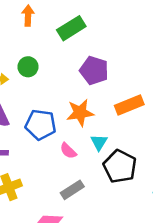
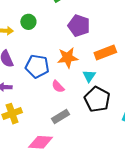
cyan triangle: (99, 142) -> (89, 76), moved

